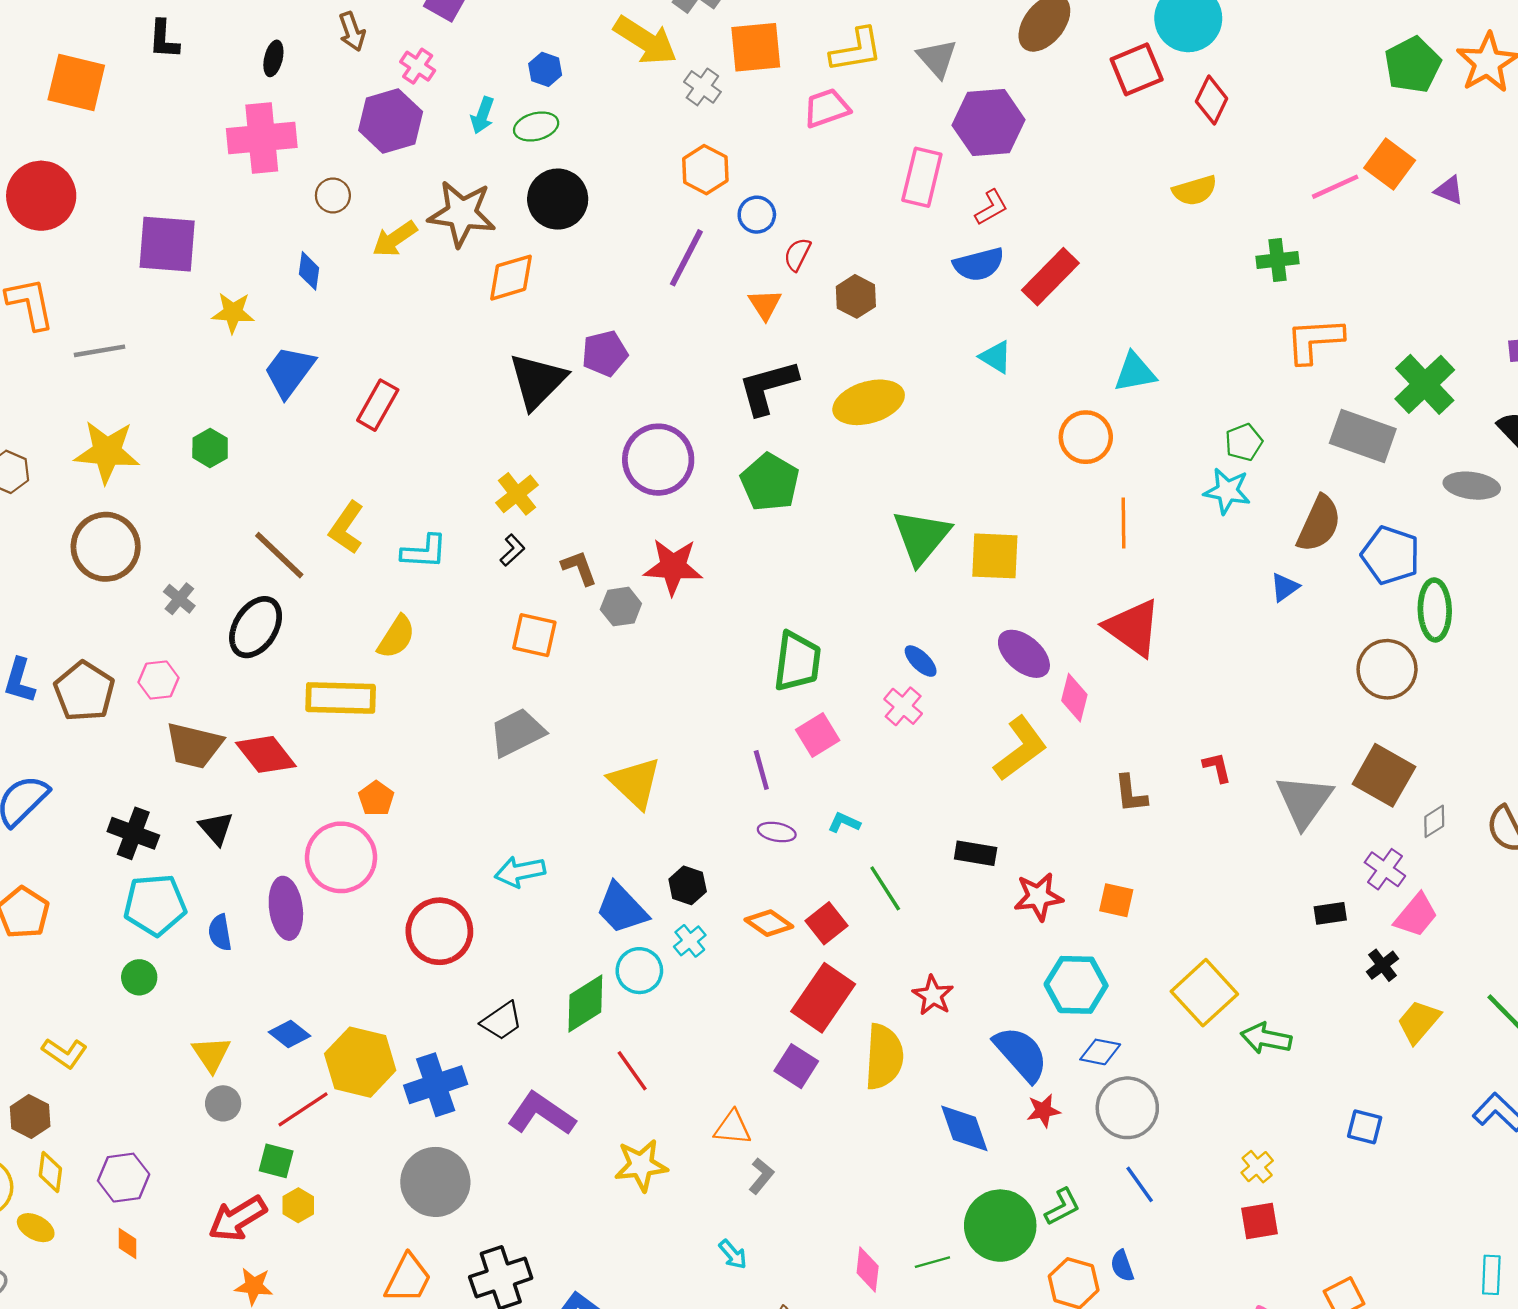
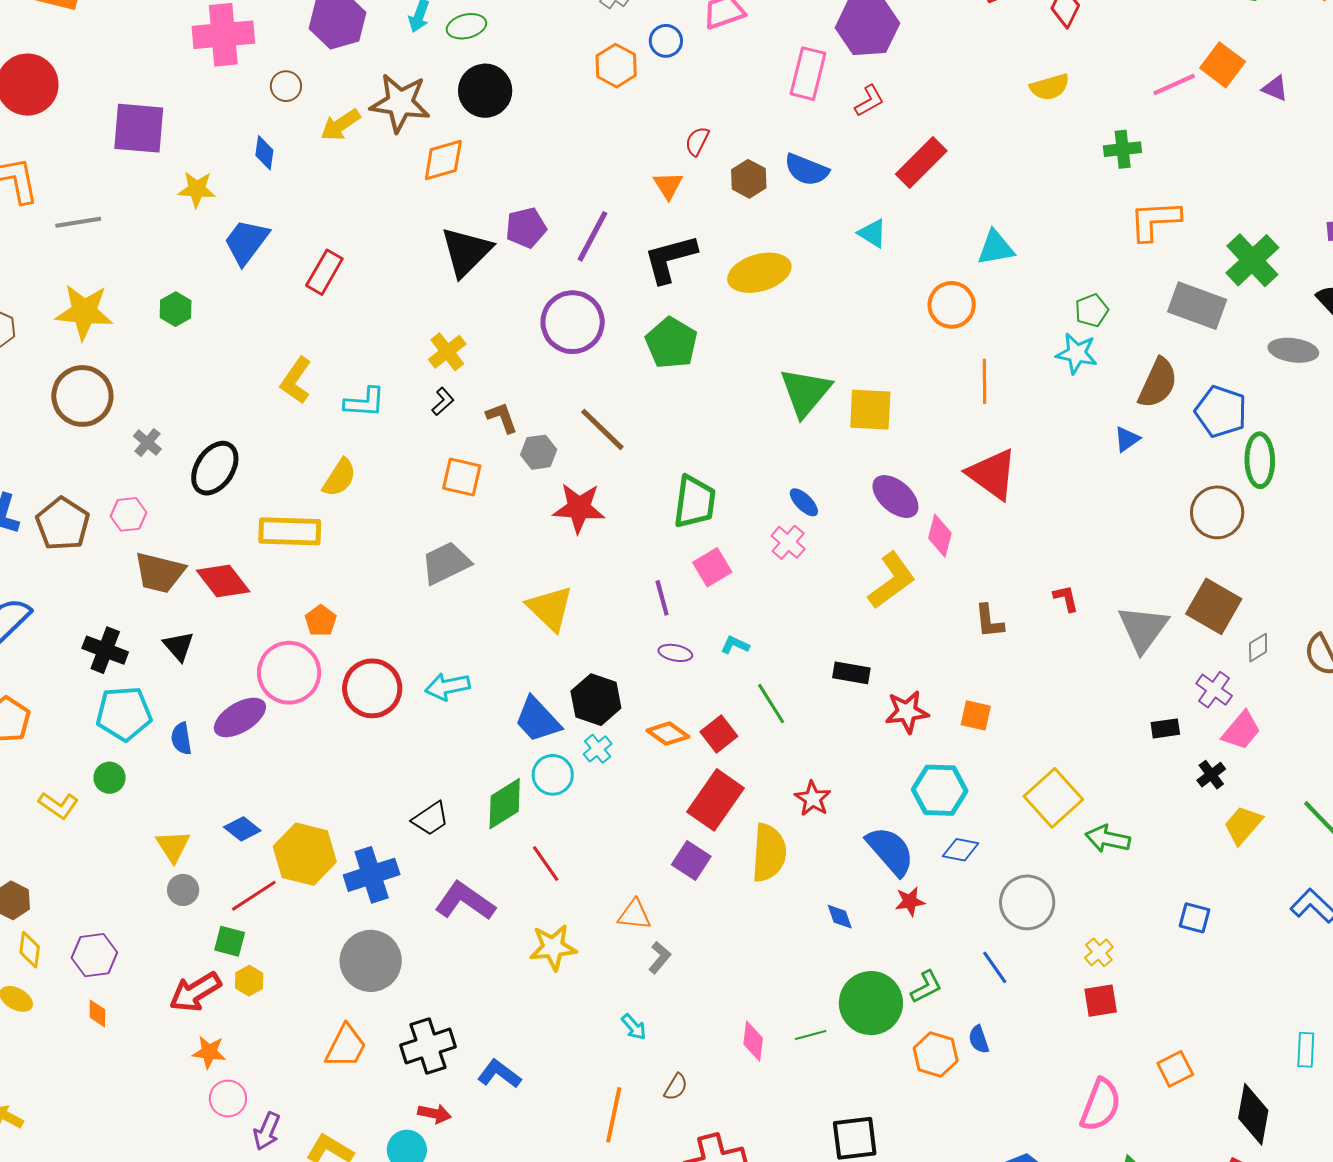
blue circle: (757, 215) -> (666, 41), moved
purple line: (686, 258) -> (592, 236), moved
blue semicircle: (979, 264) -> (806, 170), moved, turned 36
brown line: (279, 555) -> (602, 429), moved
red star: (673, 567) -> (579, 508), moved
black hexagon: (688, 885) -> (596, 700), size x1.5
purple ellipse: (286, 908) -> (240, 717), turned 66
red circle: (439, 931) -> (372, 688), moved
yellow L-shape: (64, 1053) -> (59, 805), moved
gray circle: (1127, 1108) -> (1027, 902), moved
blue diamond: (964, 1128) -> (840, 917), size x0.6

